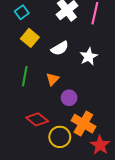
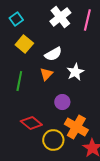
white star: (89, 57) -> (75, 72), moved
orange triangle: (53, 79) -> (46, 74), moved

